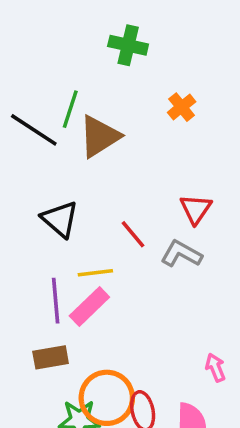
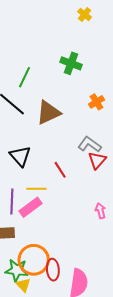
green line: (70, 109) -> (25, 77), moved
gray L-shape: (181, 254) -> (90, 144), moved
pink arrow: (215, 368) -> (100, 211), moved

